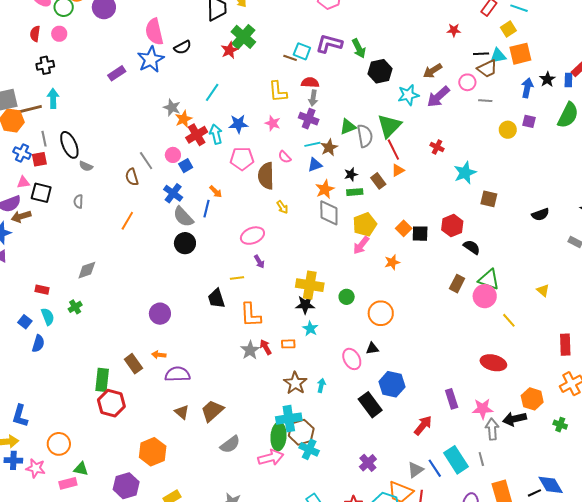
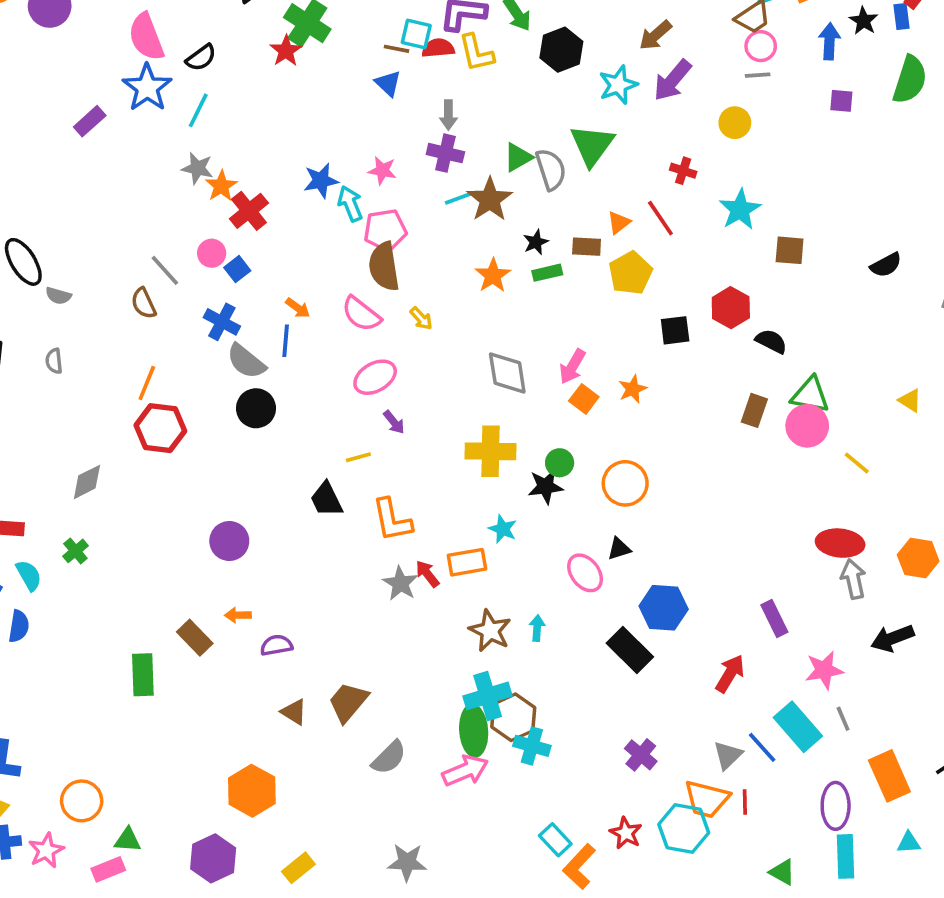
pink circle: (467, 82) -> (761, 46), moved
red semicircle: (310, 83) -> (438, 48), moved
cyan line: (212, 92) -> (198, 110), moved
yellow L-shape: (278, 92) -> (476, 53), moved
yellow circle: (508, 130) -> (735, 123), moved
cyan arrow: (216, 134) -> (350, 204), moved
brown star: (329, 147) -> (490, 199), size x1.4
red line: (393, 150) -> (660, 218), moved
pink semicircle: (285, 157) -> (361, 314), moved, size x1.6
pink pentagon: (242, 159) -> (385, 230), moved
blue triangle: (315, 165) -> (388, 83), moved, turned -49
brown rectangle: (378, 181) -> (587, 247), turned -42
gray diamond: (329, 213) -> (507, 373), moved
yellow pentagon: (365, 225) -> (631, 273), moved
orange square: (404, 228) -> (584, 399), moved
black star: (305, 305) -> (545, 487), moved
orange rectangle: (288, 344) -> (467, 562), size x1.5
purple semicircle: (177, 374) -> (276, 645), size x0.7
orange hexagon: (532, 399) -> (918, 558), moved
red hexagon: (111, 403) -> (160, 428), moved
pink star: (483, 409) -> (824, 670), moved
gray arrow: (492, 429) -> (853, 579), moved
pink star: (36, 468) -> (46, 850), turned -30

